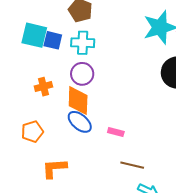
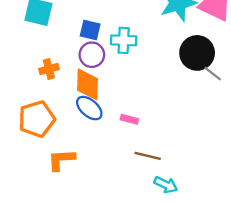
blue square: (53, 40) -> (90, 30), moved
cyan cross: (83, 43) -> (124, 40), moved
orange pentagon: (32, 132) -> (37, 119), size x1.5

